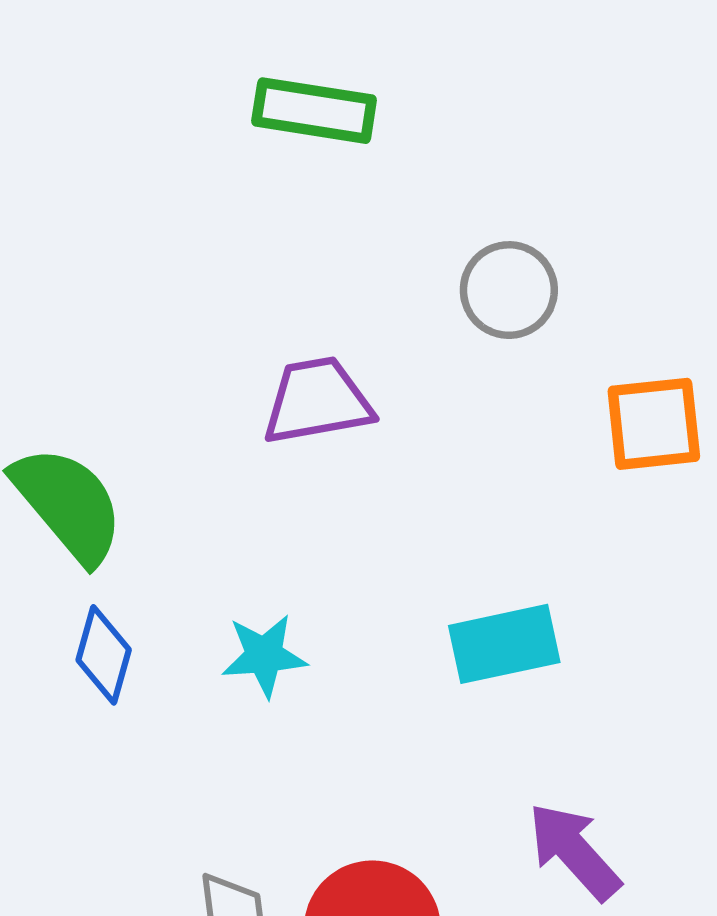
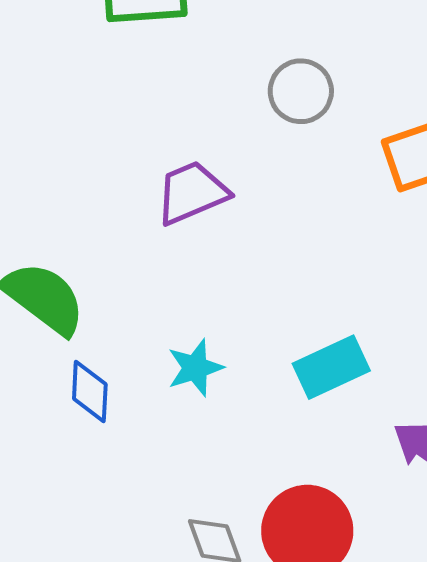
cyan rectangle: (504, 644) -> (331, 367), moved

